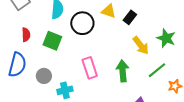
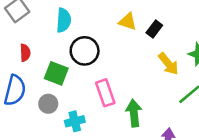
black circle: (82, 23) -> (85, 51), moved
green square: (52, 41) -> (56, 73), moved
green arrow: (123, 71) -> (134, 113), moved

